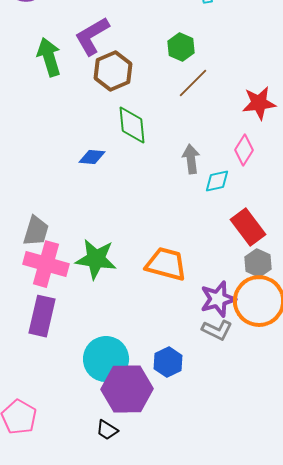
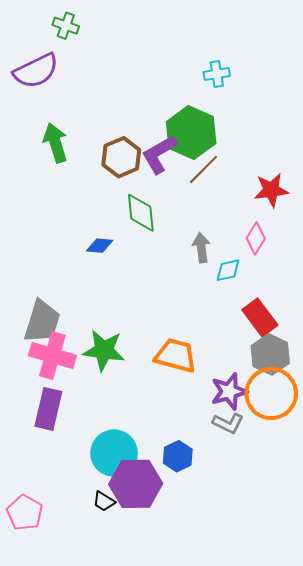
purple L-shape: (92, 36) -> (159, 154), moved
green hexagon: (181, 47) -> (191, 133), size x1.8
gray trapezoid: (36, 231) -> (42, 322), size x1.4
gray hexagon: (258, 263) -> (270, 354), size x1.4
black trapezoid: (107, 430) -> (104, 501), moved

